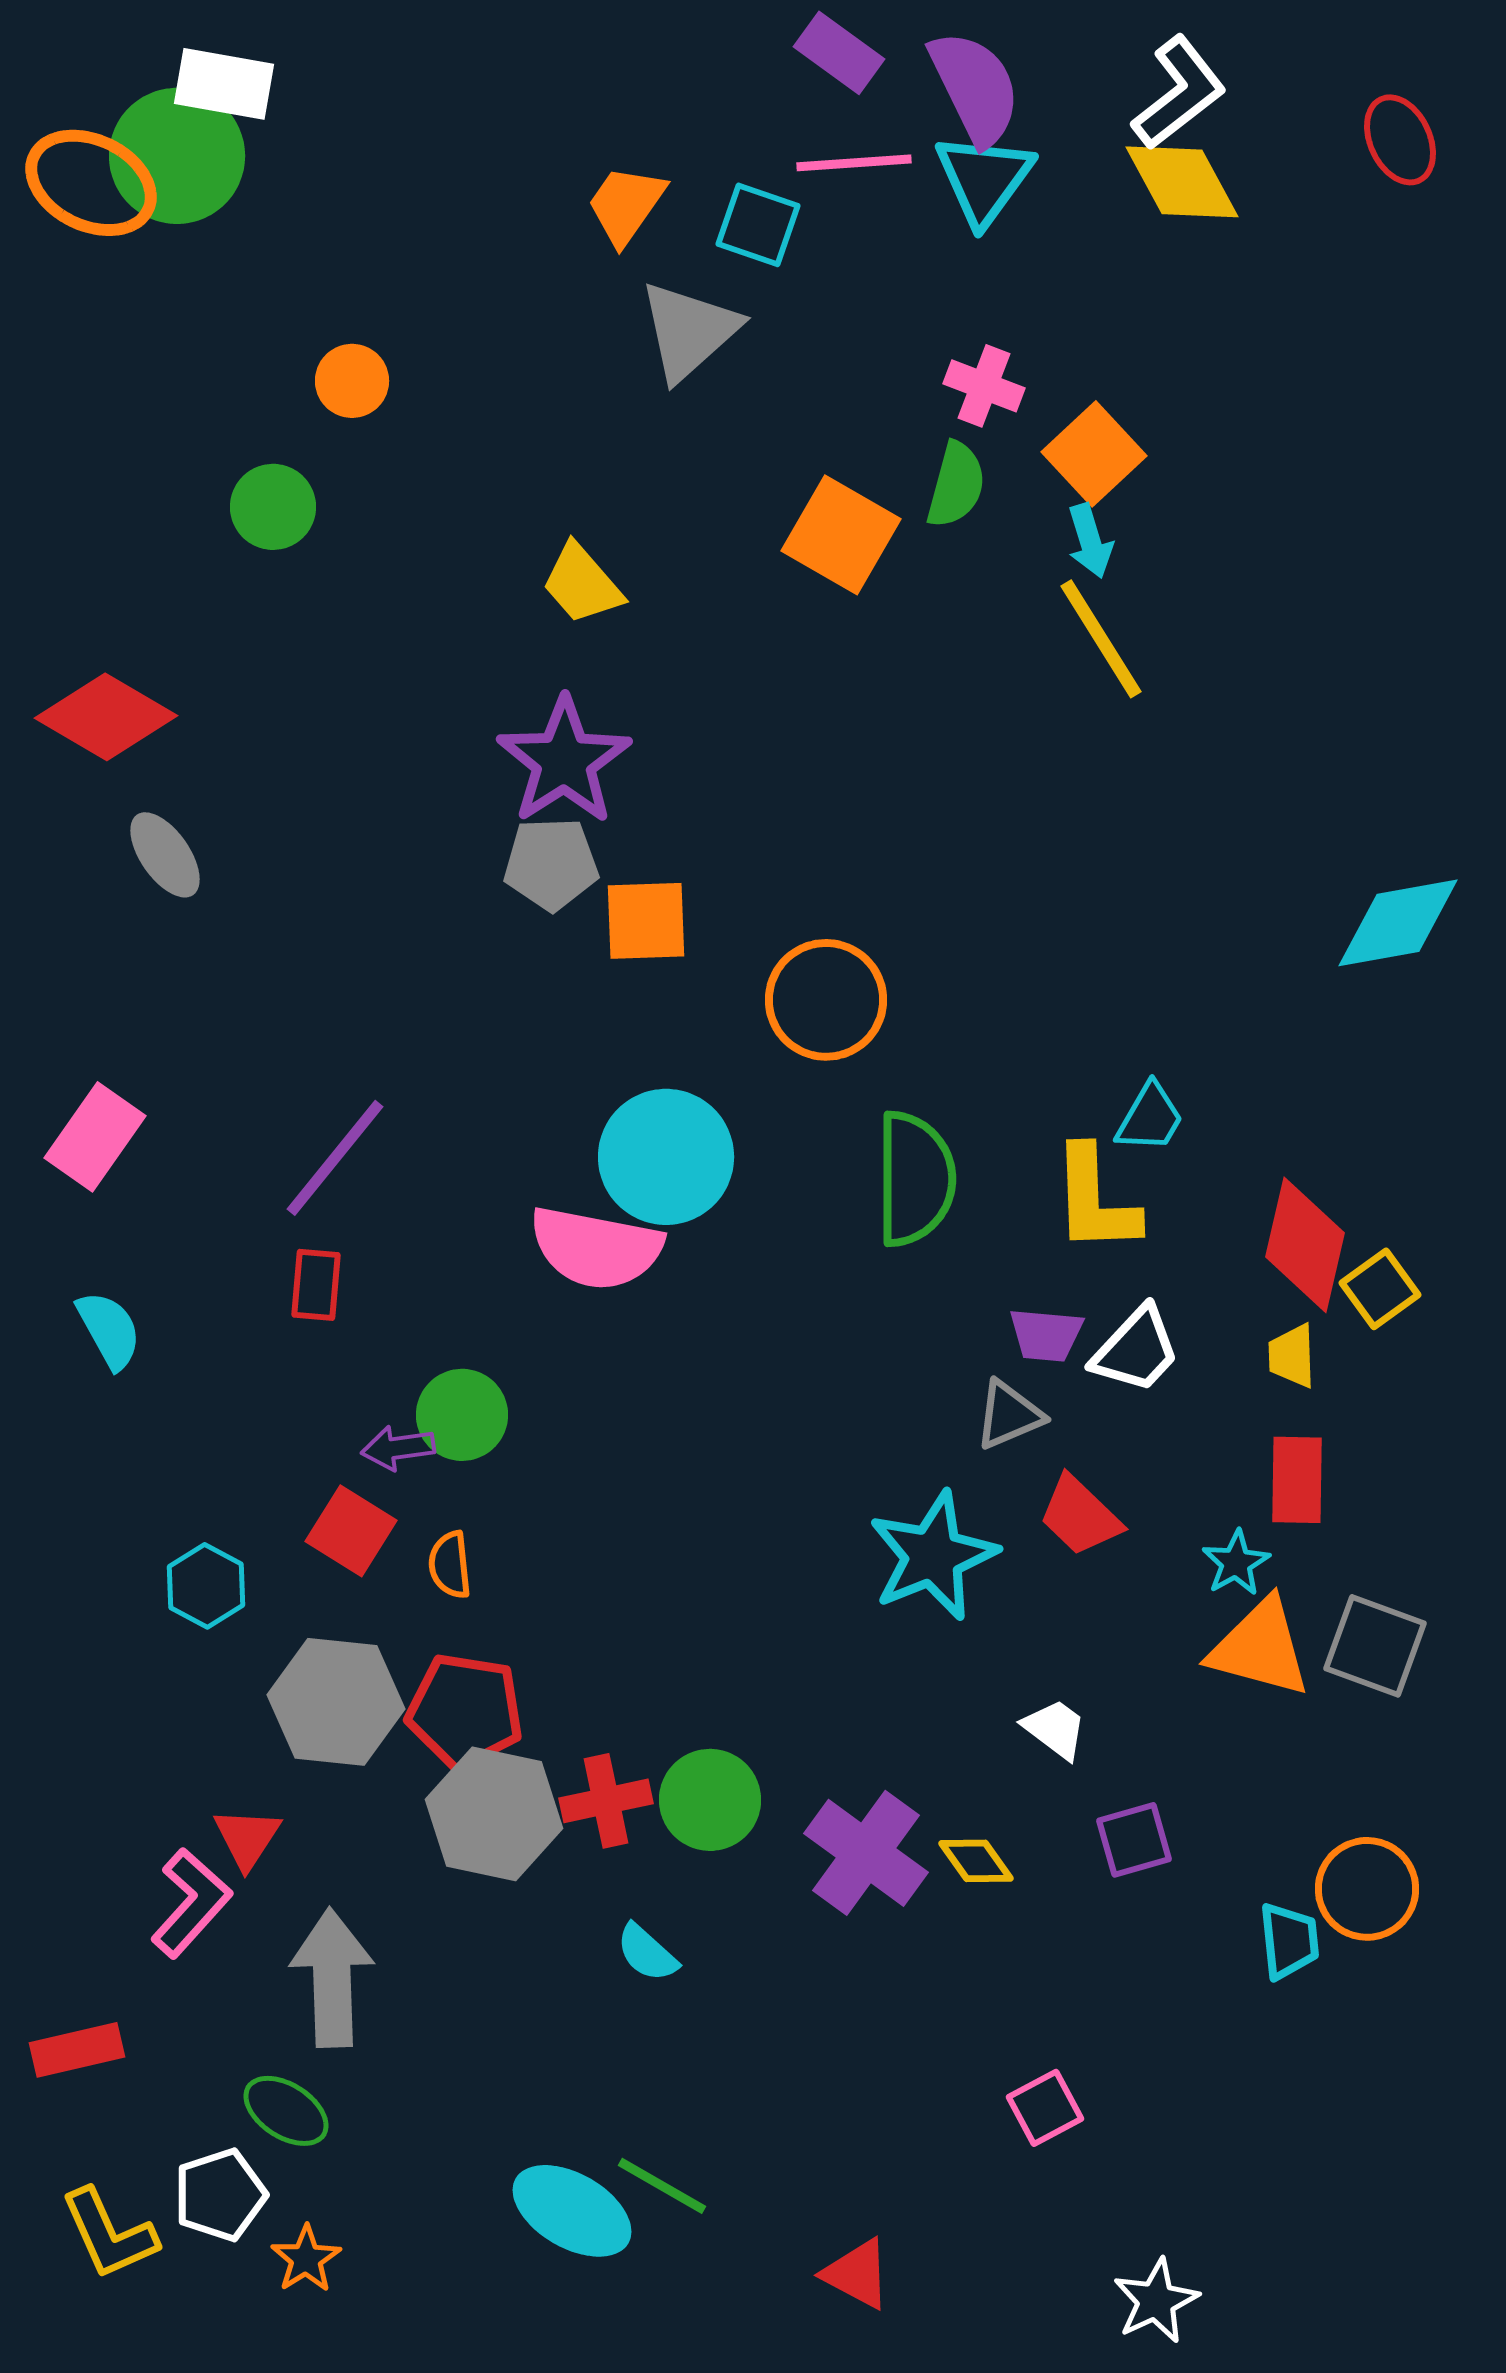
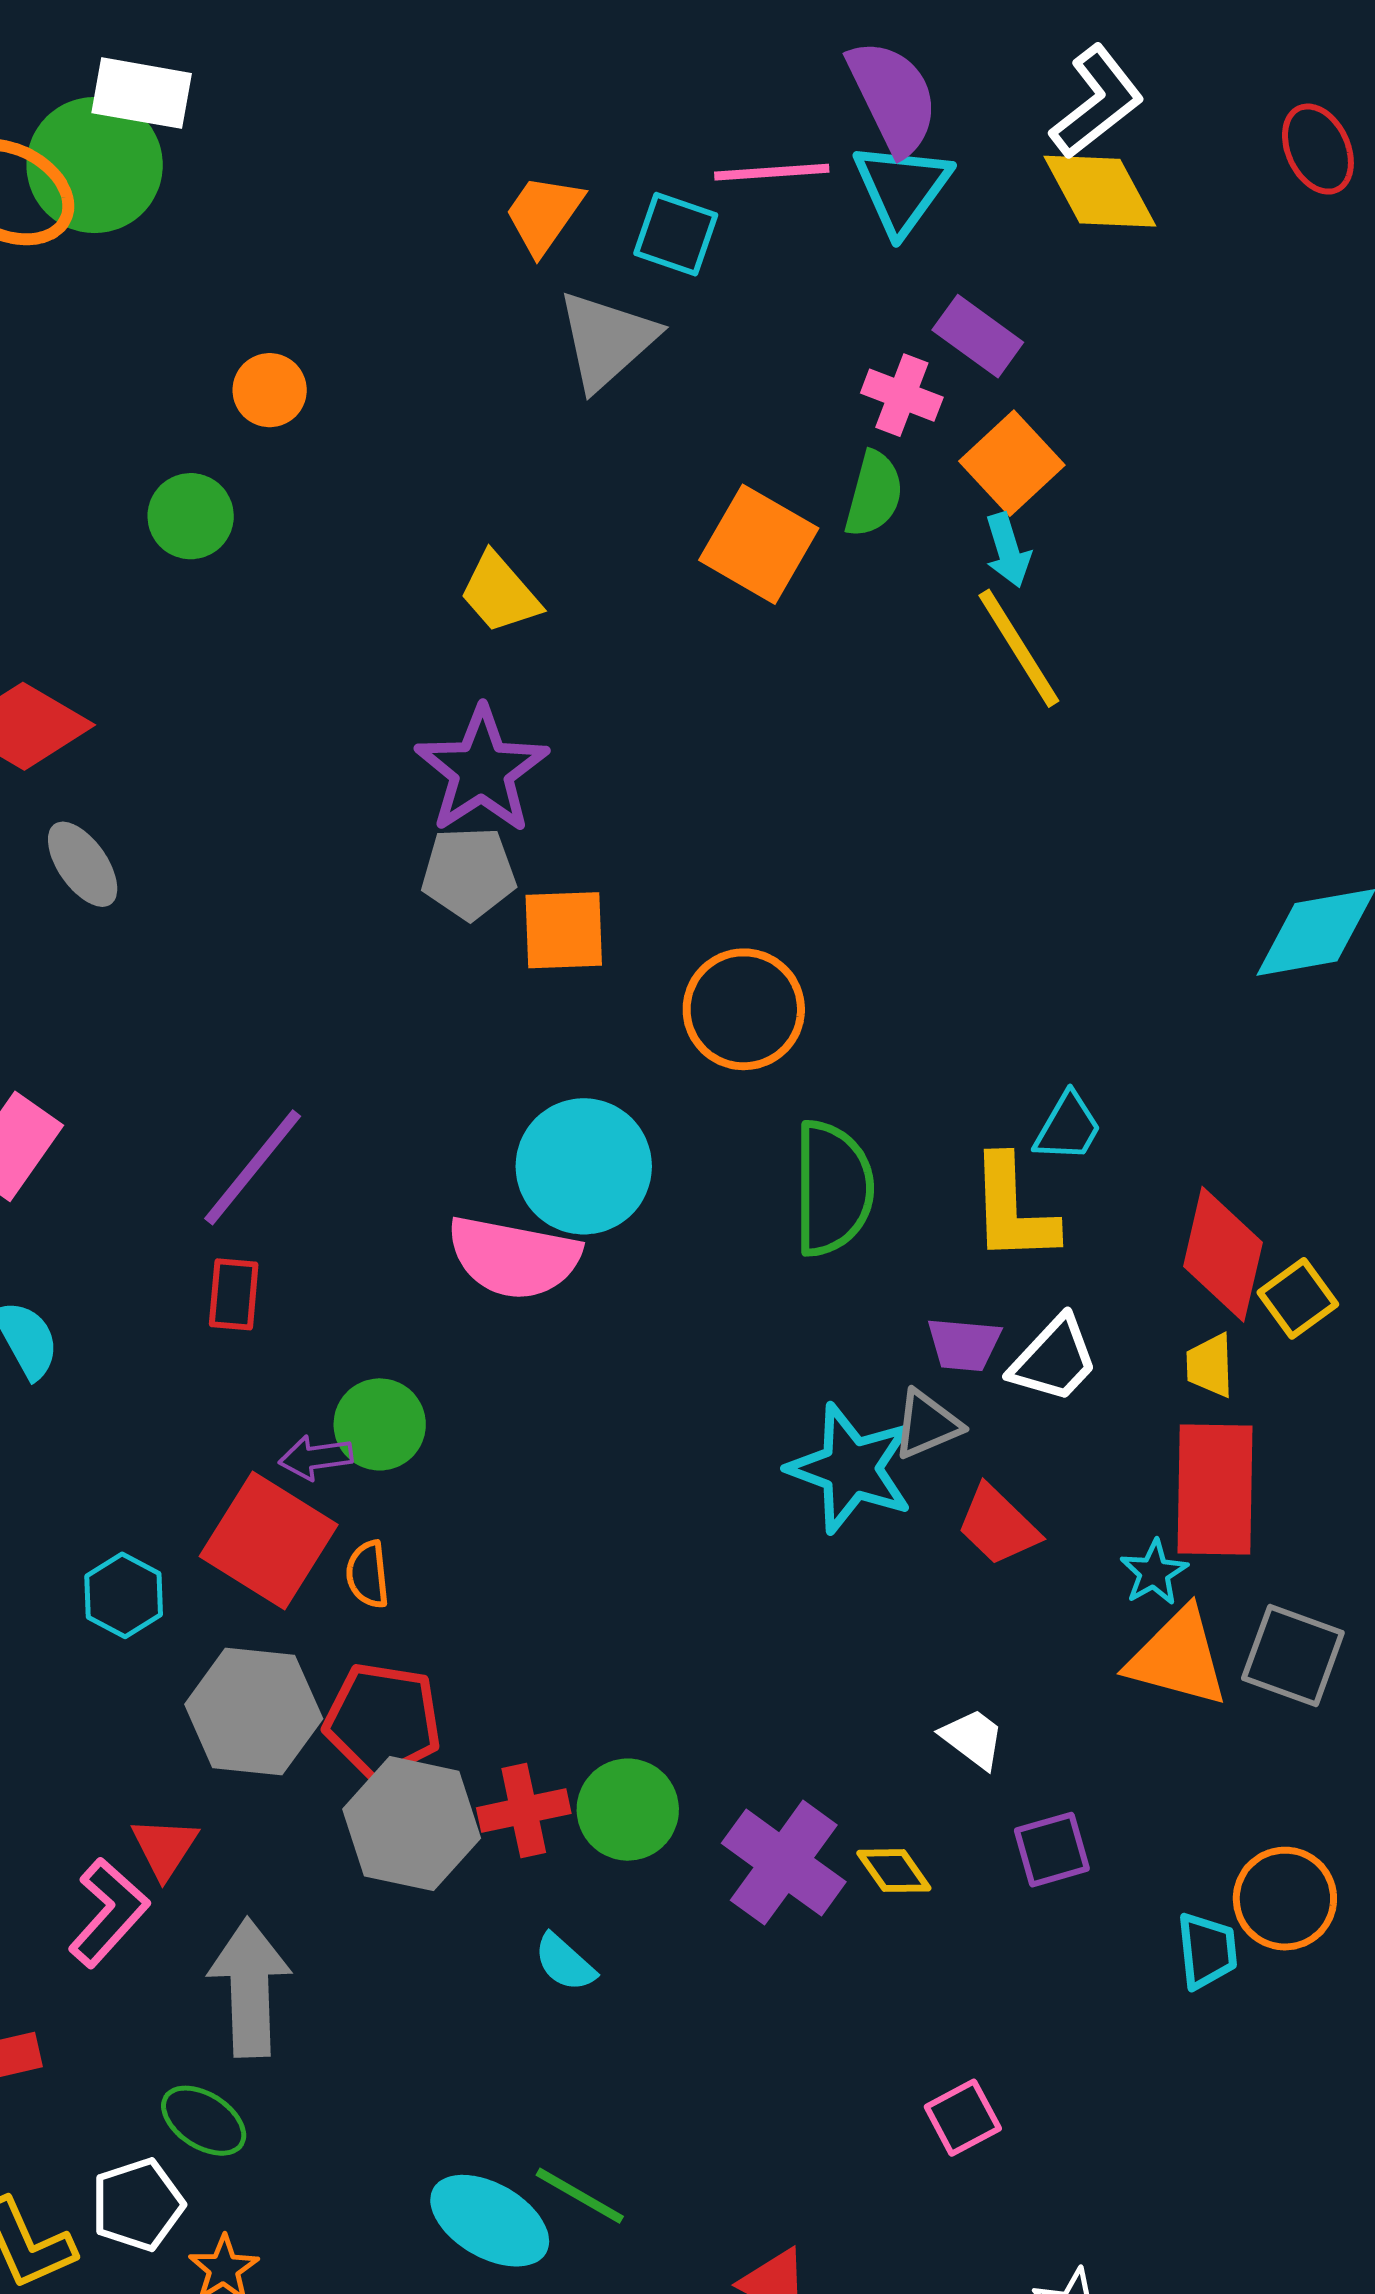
purple rectangle: (839, 53) -> (978, 336), moved
red rectangle: (1297, 1480) -> (1215, 1489), size x1.5
red square: (351, 1531) -> (269, 1540), size x1.5
cyan star: (933, 1556) -> (851, 1468), moved, turned -30

